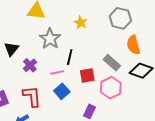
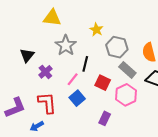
gray hexagon: (120, 18) -> (117, 47), moved
pink line: (57, 72) -> (73, 79), turned -40
red square: (87, 75) -> (103, 83), turned 35

